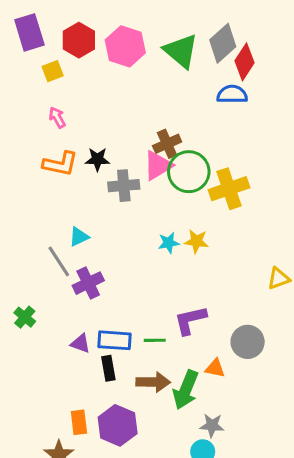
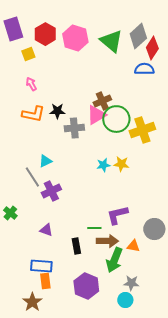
blue rectangle: (114, 340) -> (41, 266), moved
black rectangle: (108, 368) -> (76, 246), moved
brown arrow: (153, 382) -> (107, 241), moved
purple hexagon: (118, 425) -> (86, 286), moved

